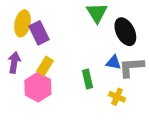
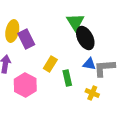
black ellipse: (125, 32) -> (85, 38), moved
yellow rectangle: (45, 66) -> (50, 64), moved

